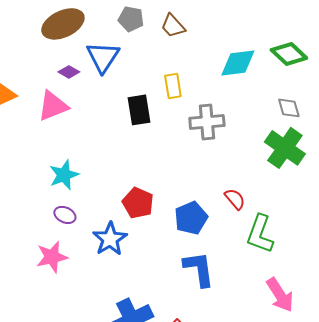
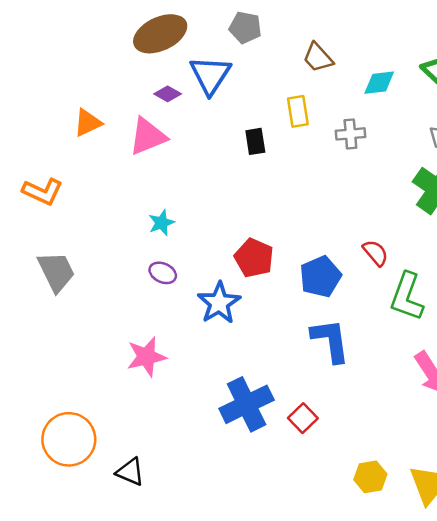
brown trapezoid: (173, 26) -> (318, 58), moved
cyan diamond: (238, 63) -> (379, 83), size x0.7
black rectangle: (139, 110) -> (255, 141), size x0.7
gray cross: (207, 122) -> (350, 134), moved, size x0.7
cyan star: (64, 175) -> (161, 223), size x0.7
pink star: (52, 257) -> (146, 357), moved

